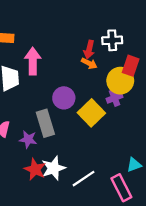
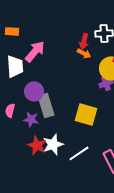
pink arrow: (33, 61) -> (35, 51), turned 40
purple circle: (64, 98) -> (34, 91), moved
yellow square: (91, 113) -> (86, 114), moved, turned -30

